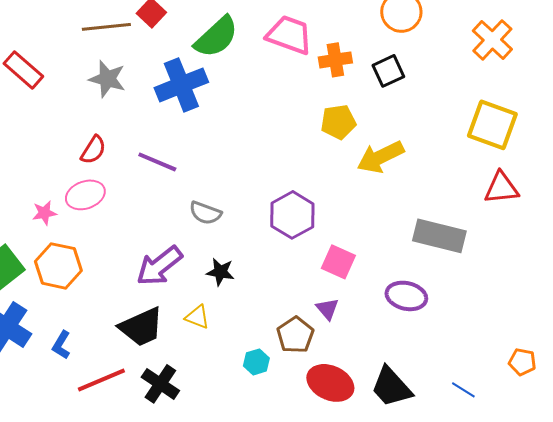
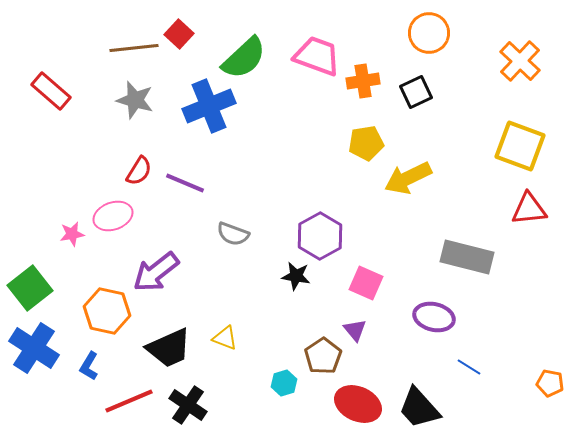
red semicircle: (93, 150) -> (139, 171), moved
orange hexagon: (58, 266) -> (107, 311), moved
purple arrow: (159, 266) -> (156, 272), moved
black star: (220, 272) -> (296, 276), moved
blue line: (463, 390) -> (469, 367), moved

